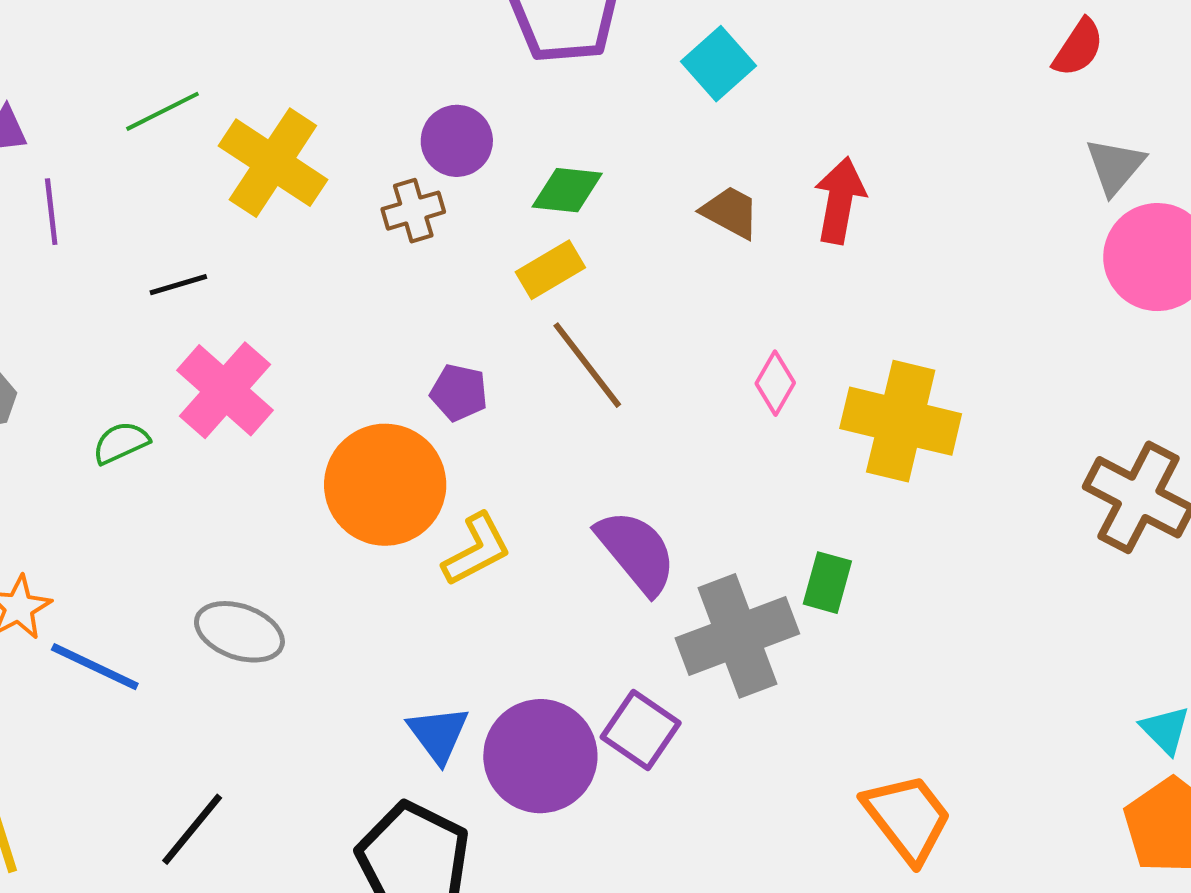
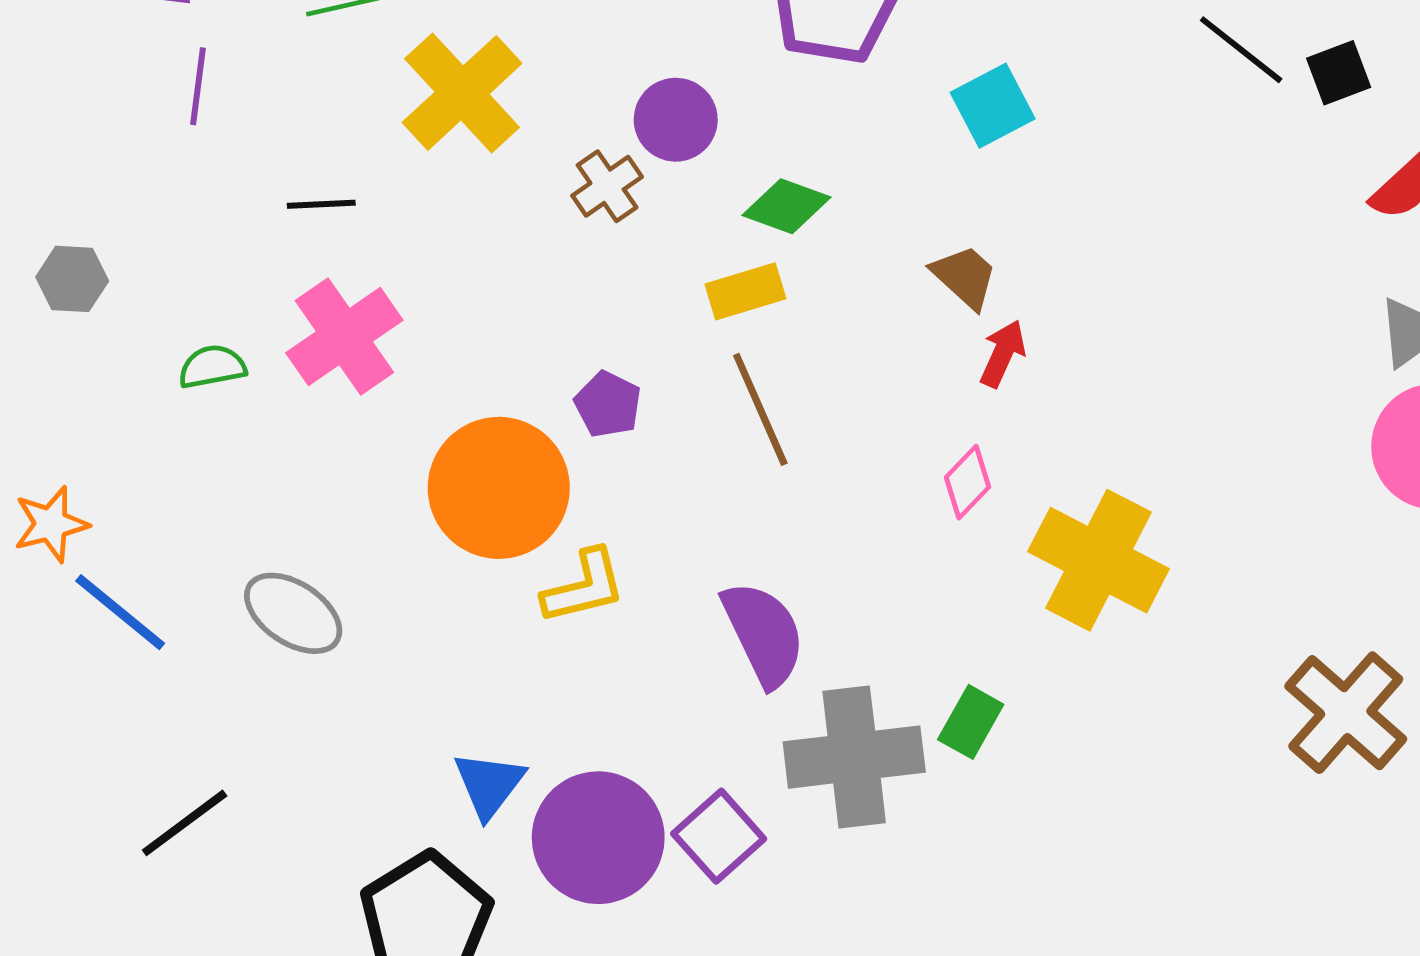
red arrow: (840, 200) -> (1003, 354), moved, size x0.7
brown cross: (413, 211) -> (607, 186), turned -32

